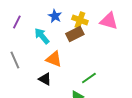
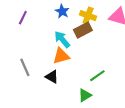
cyan arrow: (42, 36) -> (62, 39), moved
orange triangle: (54, 59) -> (61, 56), turned -36
gray line: (15, 60) -> (25, 67), moved

